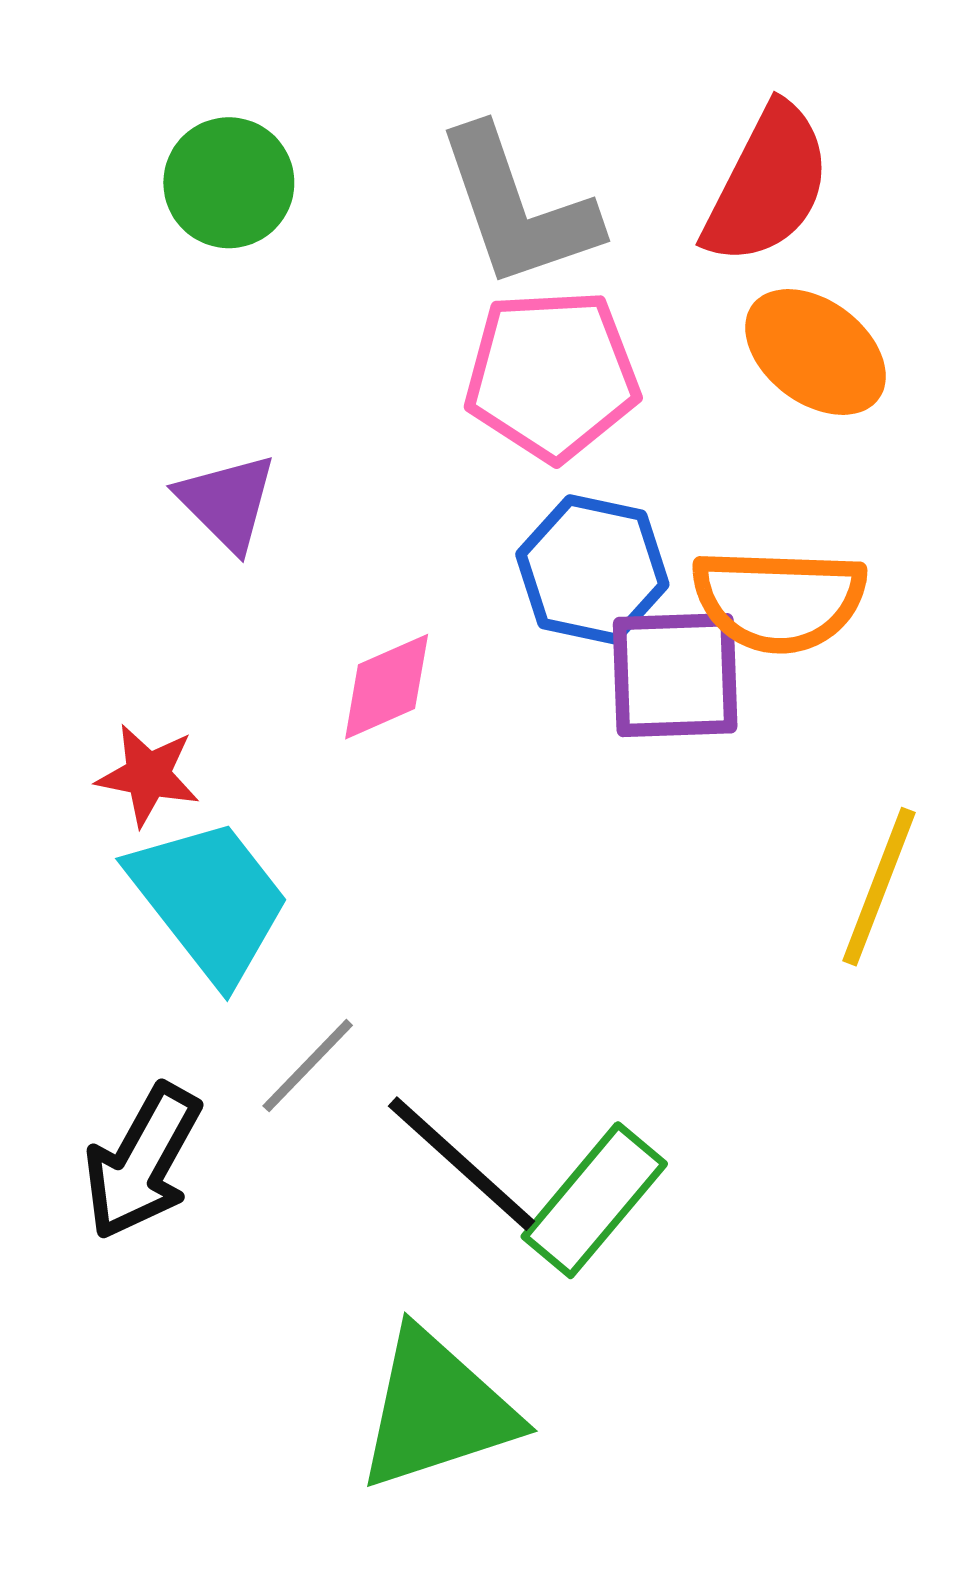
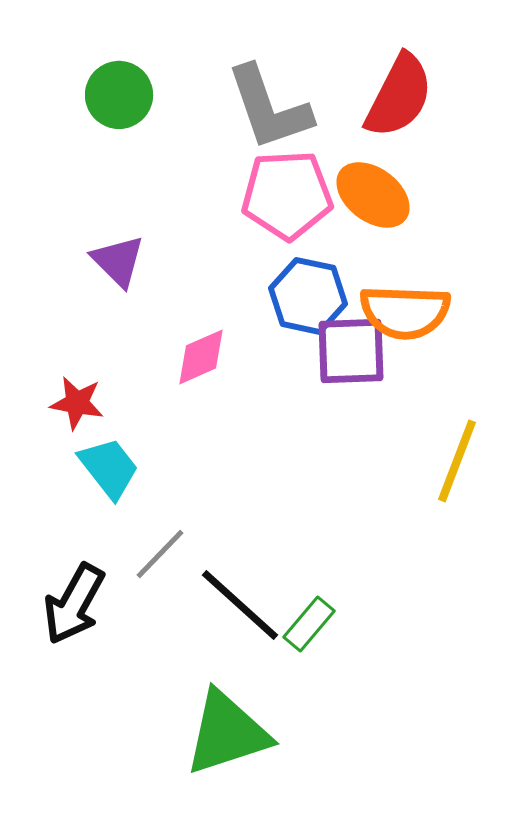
orange ellipse: (815, 352) -> (373, 195), moved
cyan trapezoid: (210, 900) -> (109, 468), size x0.7
green rectangle: (594, 1200) -> (309, 624), size x0.7

